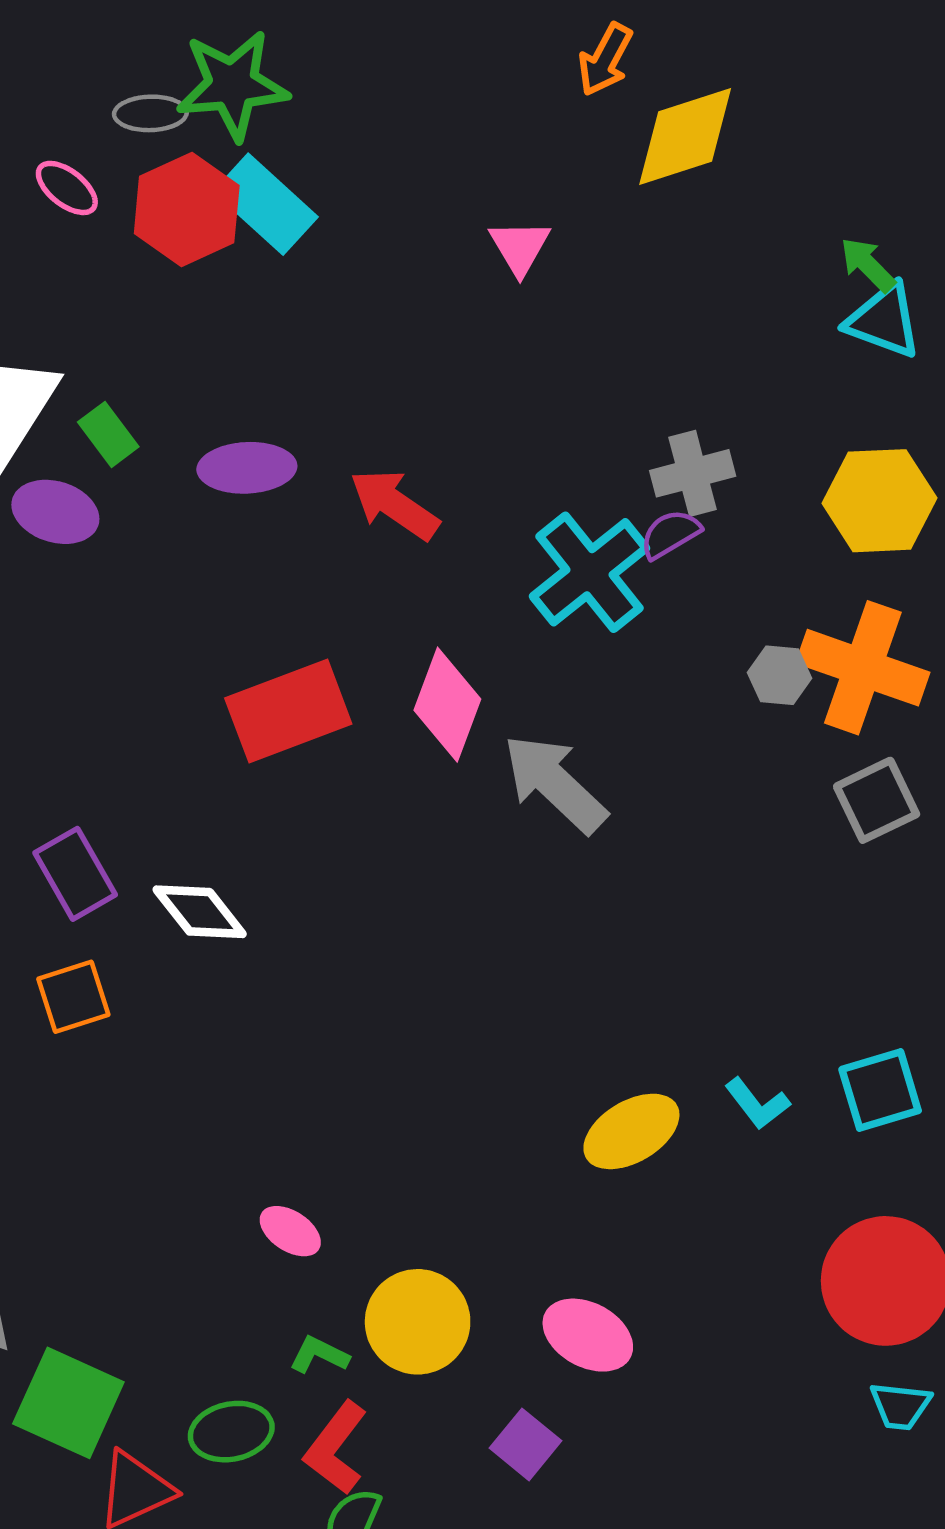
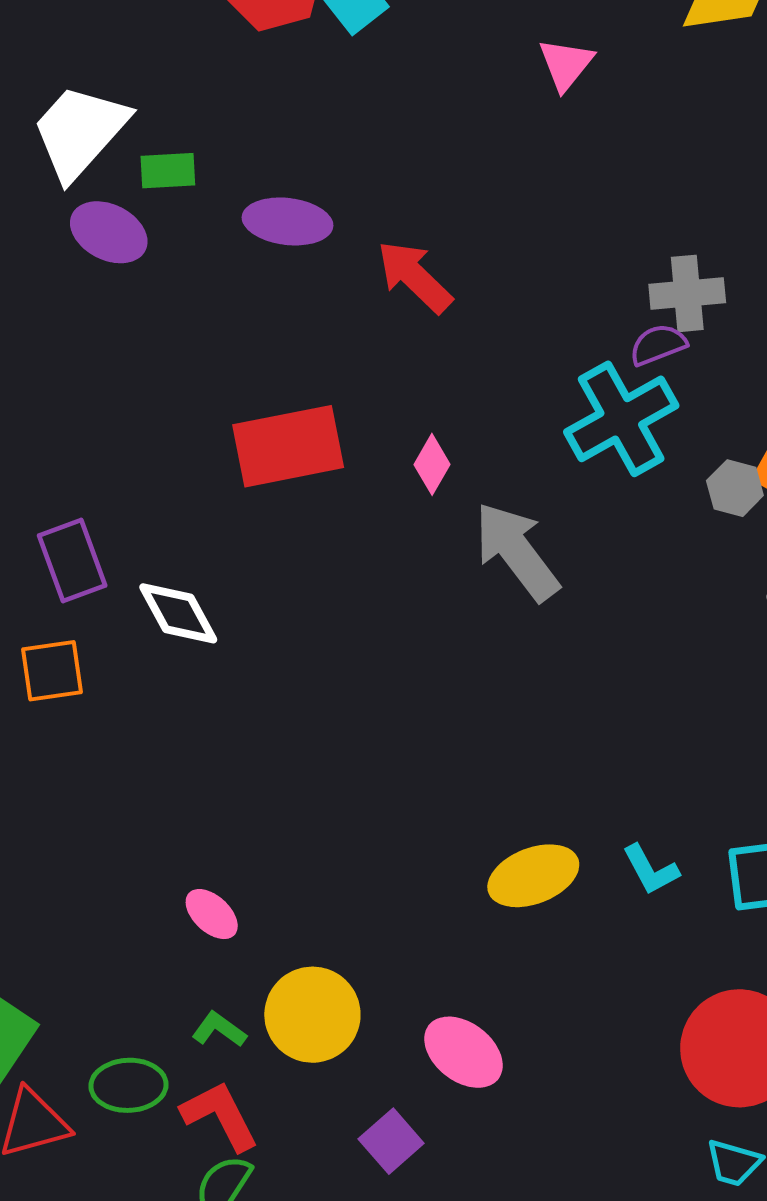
green rectangle: (108, 434) -> (168, 171), turned -66
cyan cross: (589, 572) -> (621, 419), moved
pink diamond: (447, 705) -> (432, 464), size x0.6
red L-shape: (336, 1448) -> (220, 1116), turned 106

